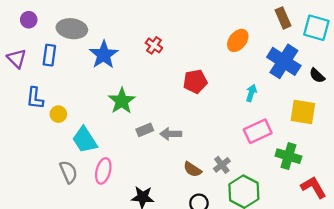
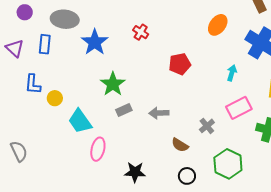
gray rectangle: (145, 130) -> (124, 110), moved
gray cross: (222, 165) -> (207, 126), moved
gray semicircle: (68, 172) -> (19, 151), moved

